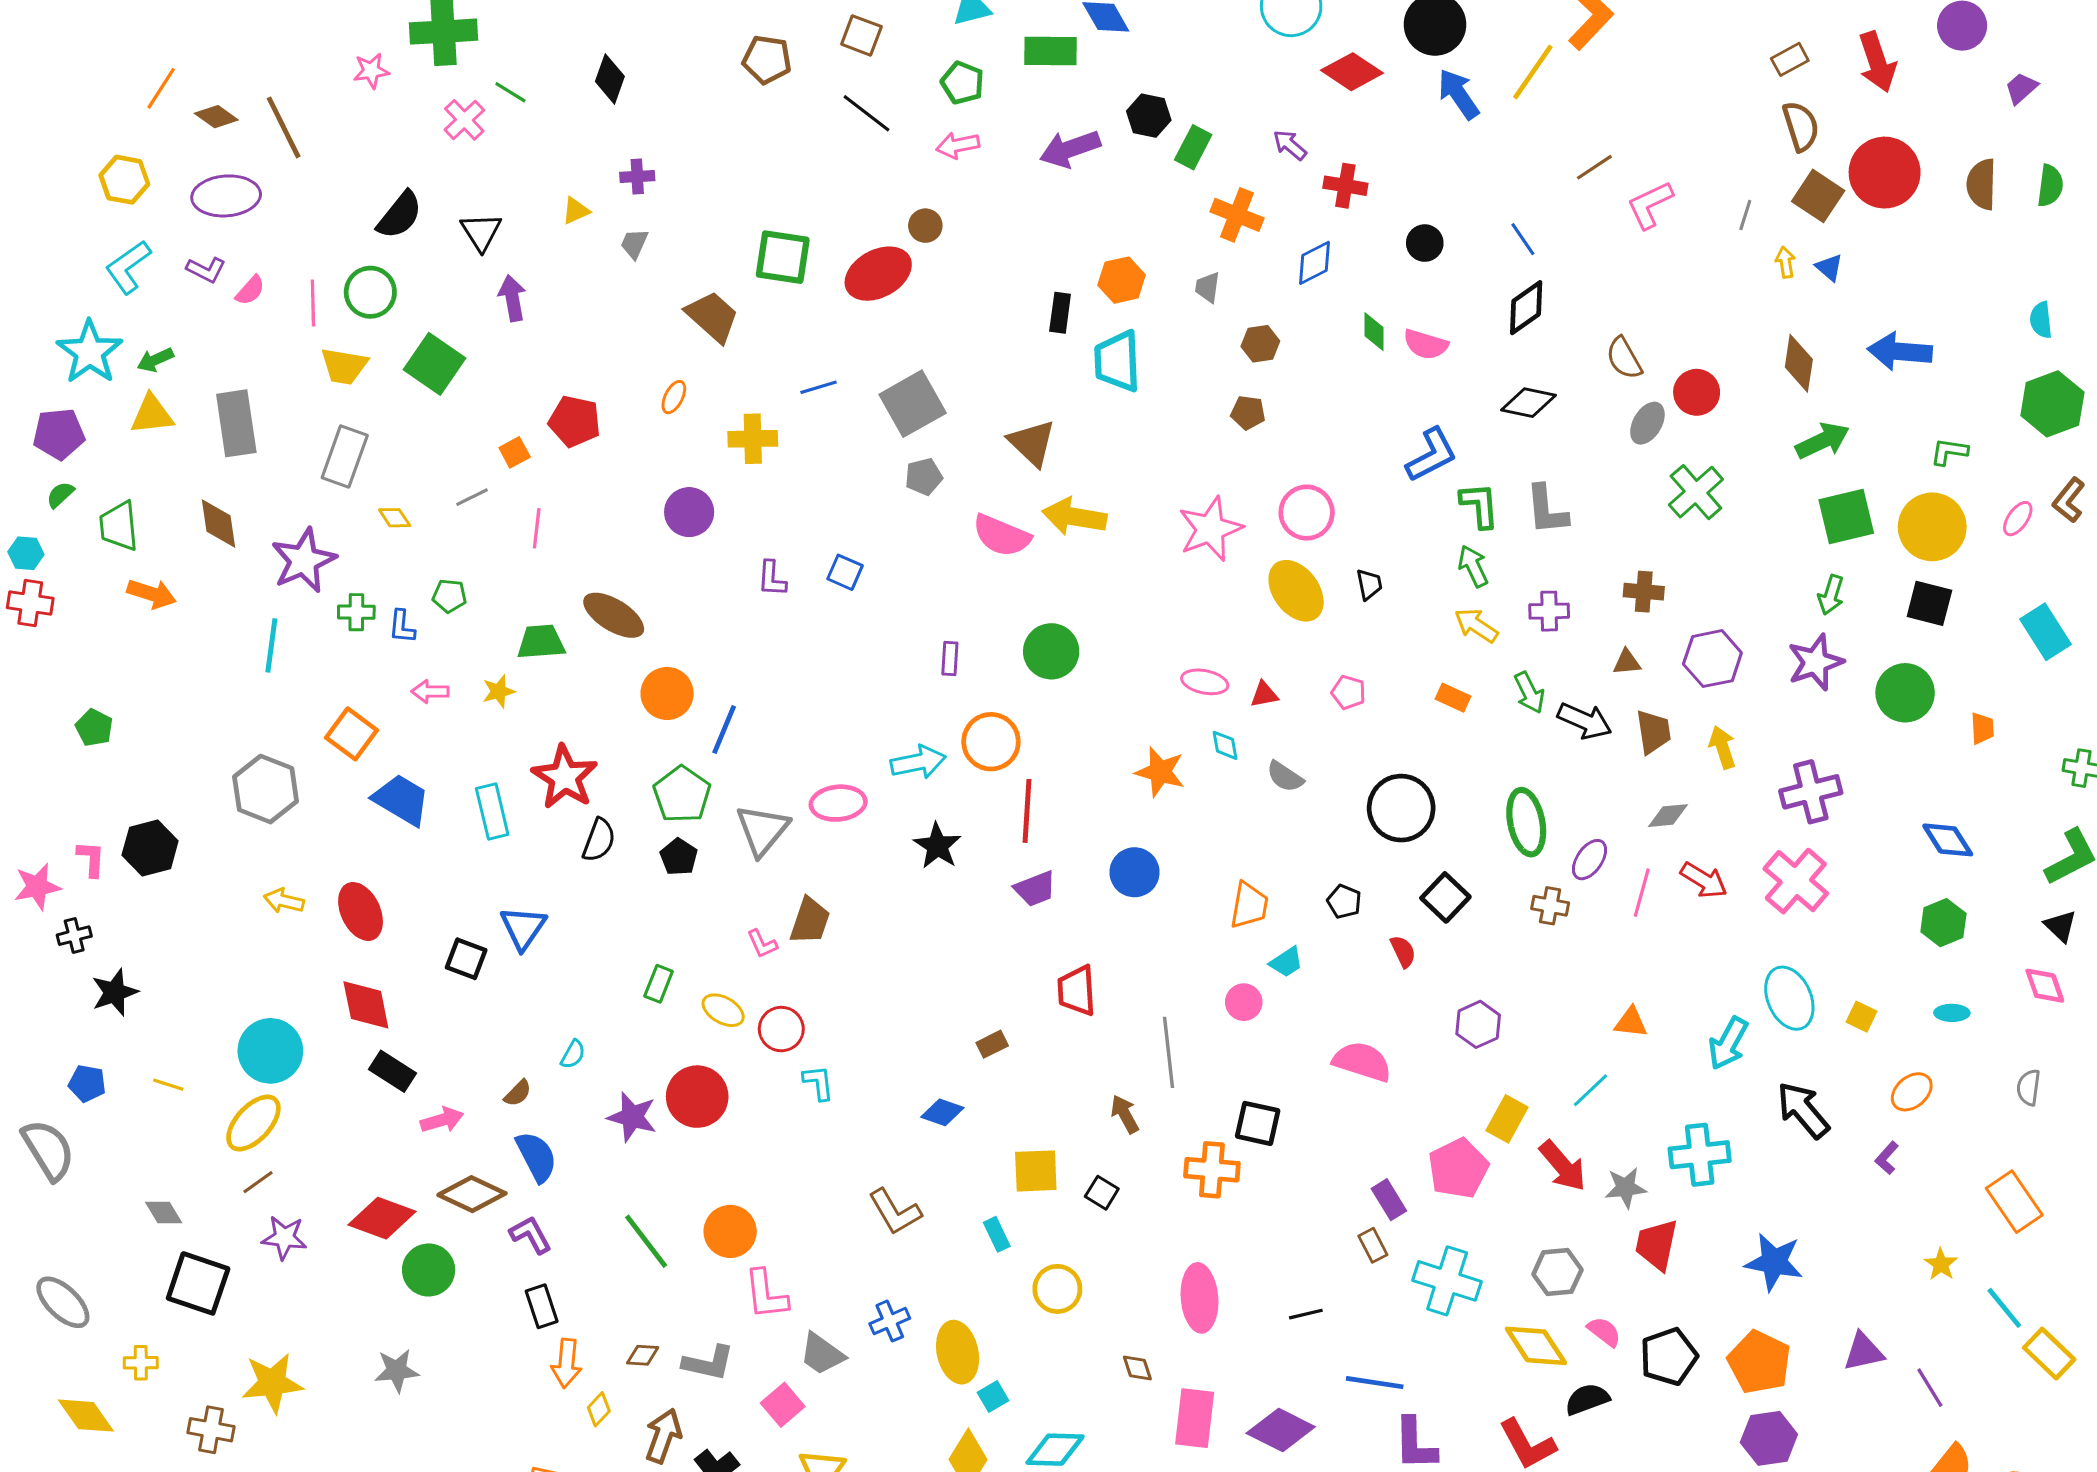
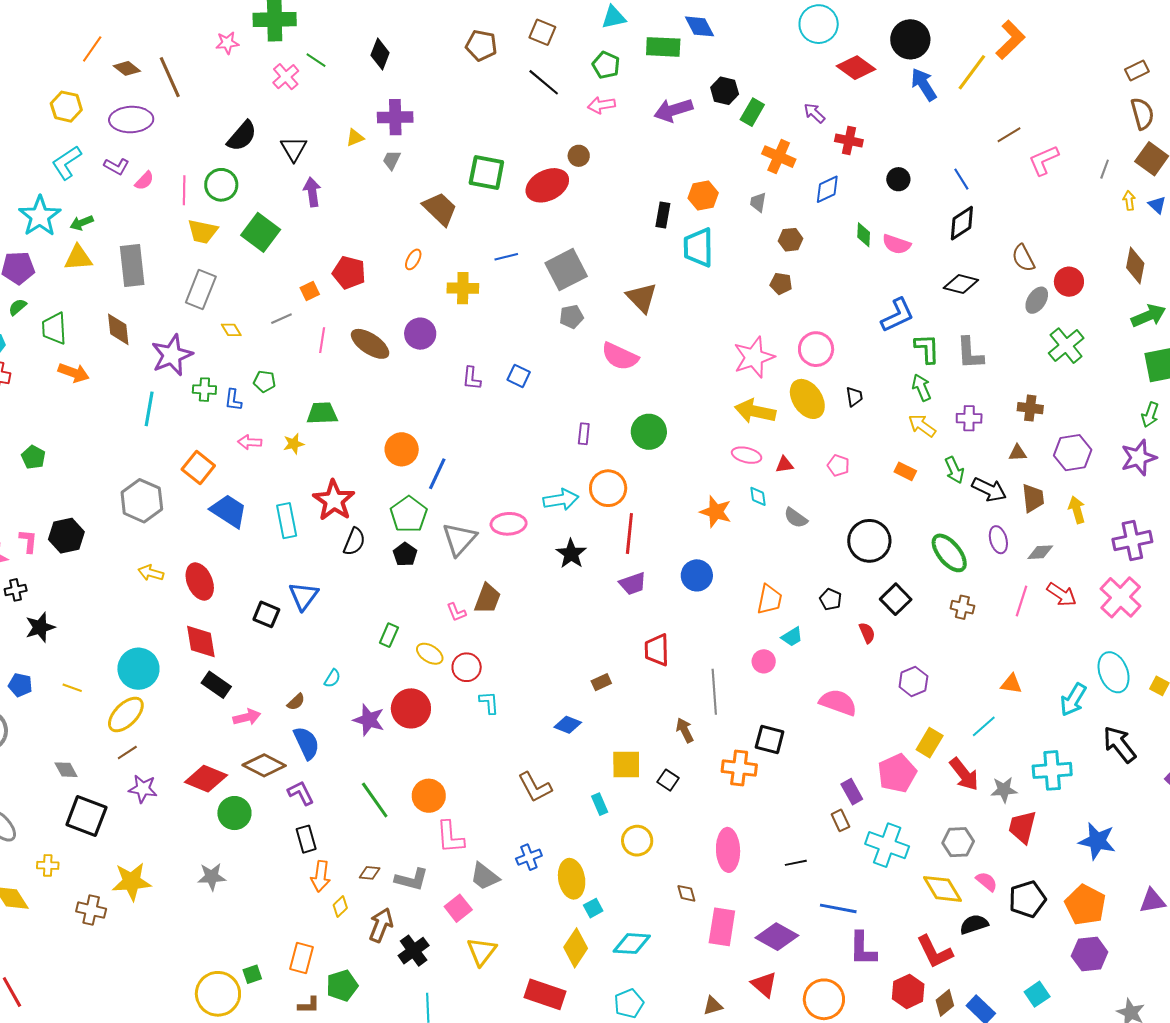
purple cross: (637, 177) -> (395, 117), size x1.6
yellow arrow: (1074, 517) -> (755, 411), moved
brown ellipse: (614, 615) -> (370, 344), moved
green ellipse: (1526, 822) -> (949, 553), turned -30
purple ellipse: (1590, 860) -> (998, 540), moved, turned -52

